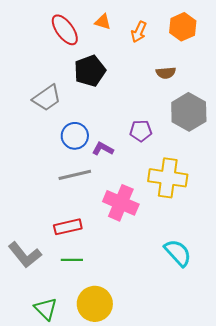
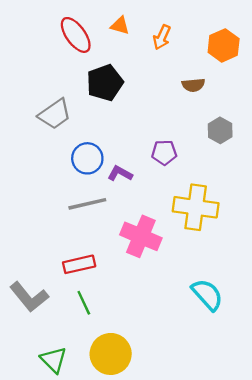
orange hexagon: (183, 27) -> (224, 45), moved
gray hexagon: (189, 112) -> (220, 130), size x0.6
green line: (72, 260) -> (84, 303), turned 65

